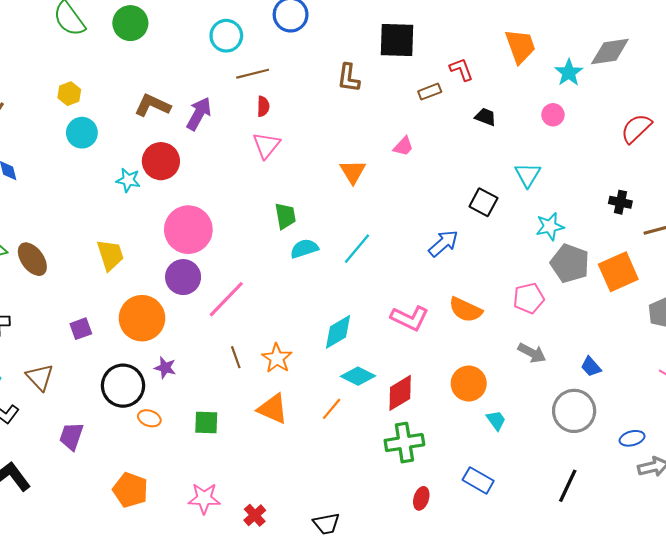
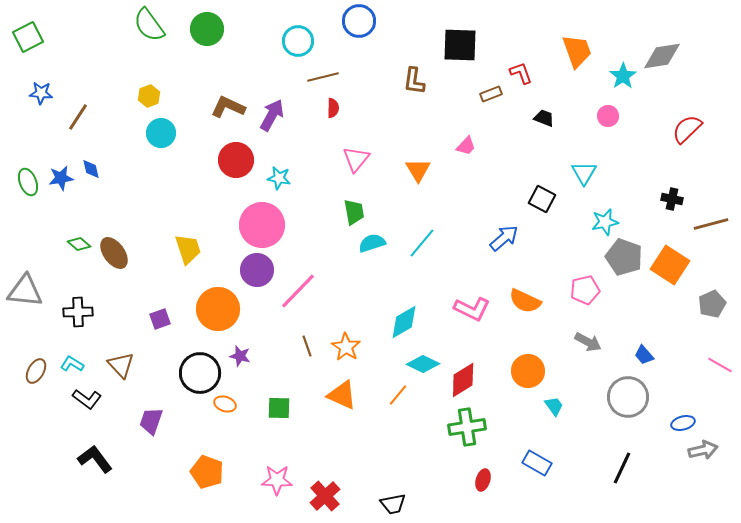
pink triangle: (266, 145) -> (356, 159), moved
cyan star: (128, 180) -> (279, 178), moved
orange square: (618, 272) -> (670, 265), turned -33
red cross: (255, 515) -> (325, 496), size x1.4

